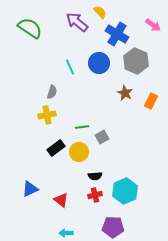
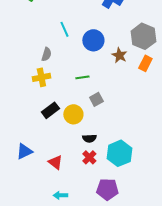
gray hexagon: (136, 61) -> (143, 36), moved
blue circle: (99, 63) -> (93, 40), moved
green line: (82, 127) -> (82, 77), moved
red cross: (95, 195) -> (89, 157), turned -32

